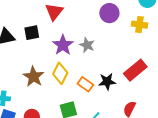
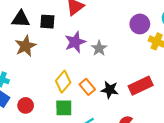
purple circle: (109, 13) -> (140, 24), moved
yellow diamond: (60, 73) -> (63, 82), moved
brown star: (33, 77) -> (25, 46), moved

